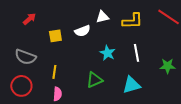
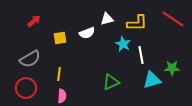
cyan star: (107, 53) -> (123, 44), moved
gray semicircle: (25, 57) -> (30, 59), turned -50
green triangle: (94, 80) -> (111, 82), moved
cyan triangle: (132, 85) -> (152, 80), moved

